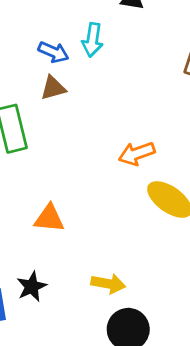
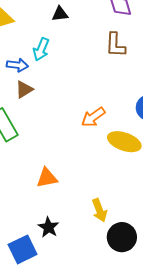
cyan arrow: (92, 40) -> (41, 49), turned 30
yellow arrow: (108, 284) -> (99, 210), turned 75

